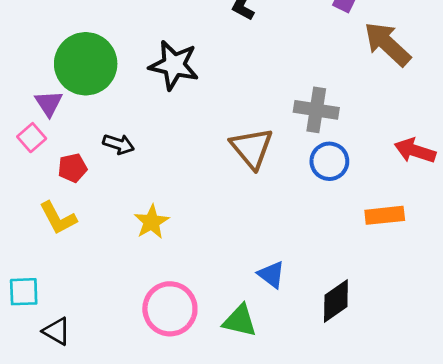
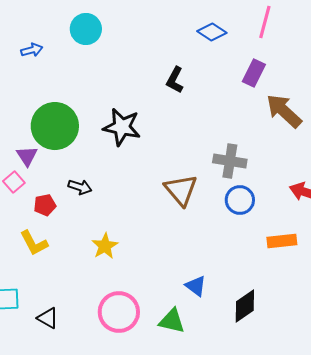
black triangle: (57, 331) -> (48, 318), moved

